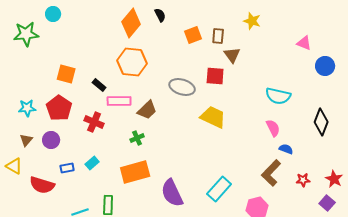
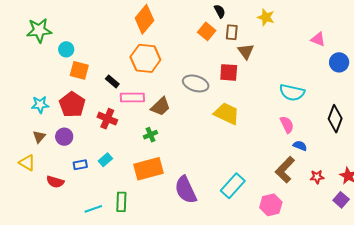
cyan circle: (53, 14) -> (66, 49), moved
black semicircle: (160, 15) -> (220, 11), moved
orange square: (193, 35) -> (207, 31), turned -30
red semicircle: (42, 185) -> (55, 182), size x0.7

